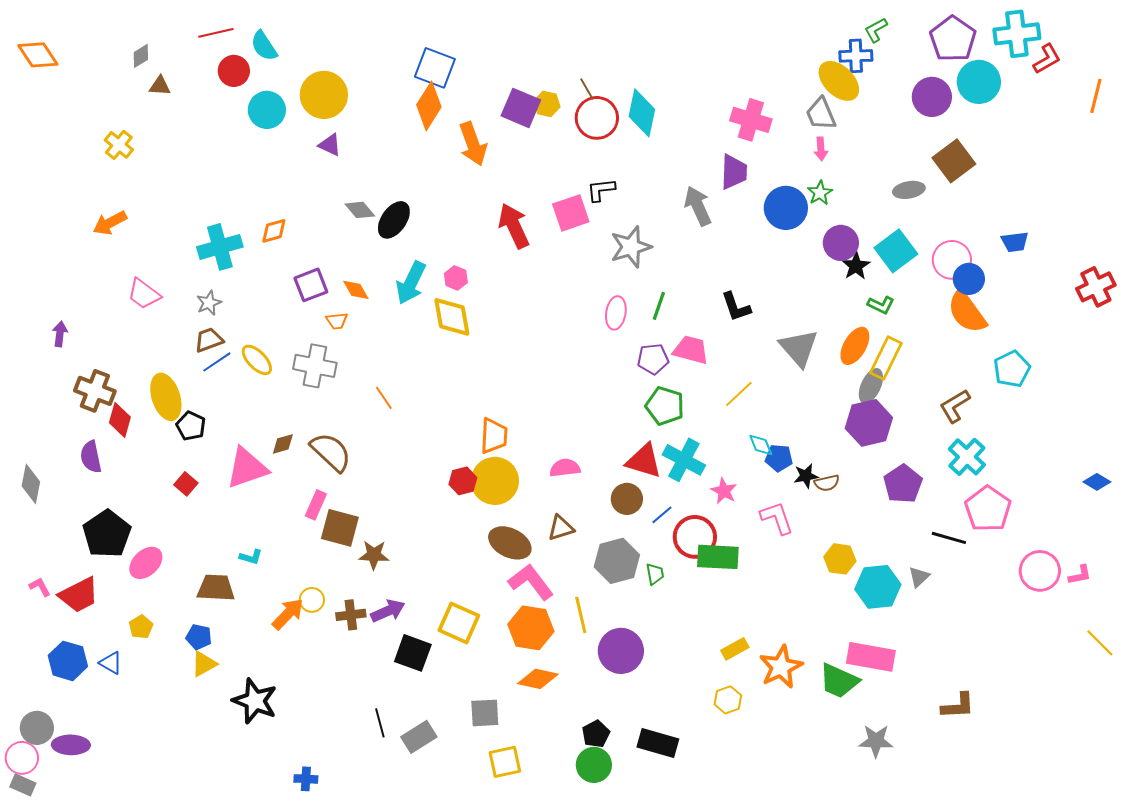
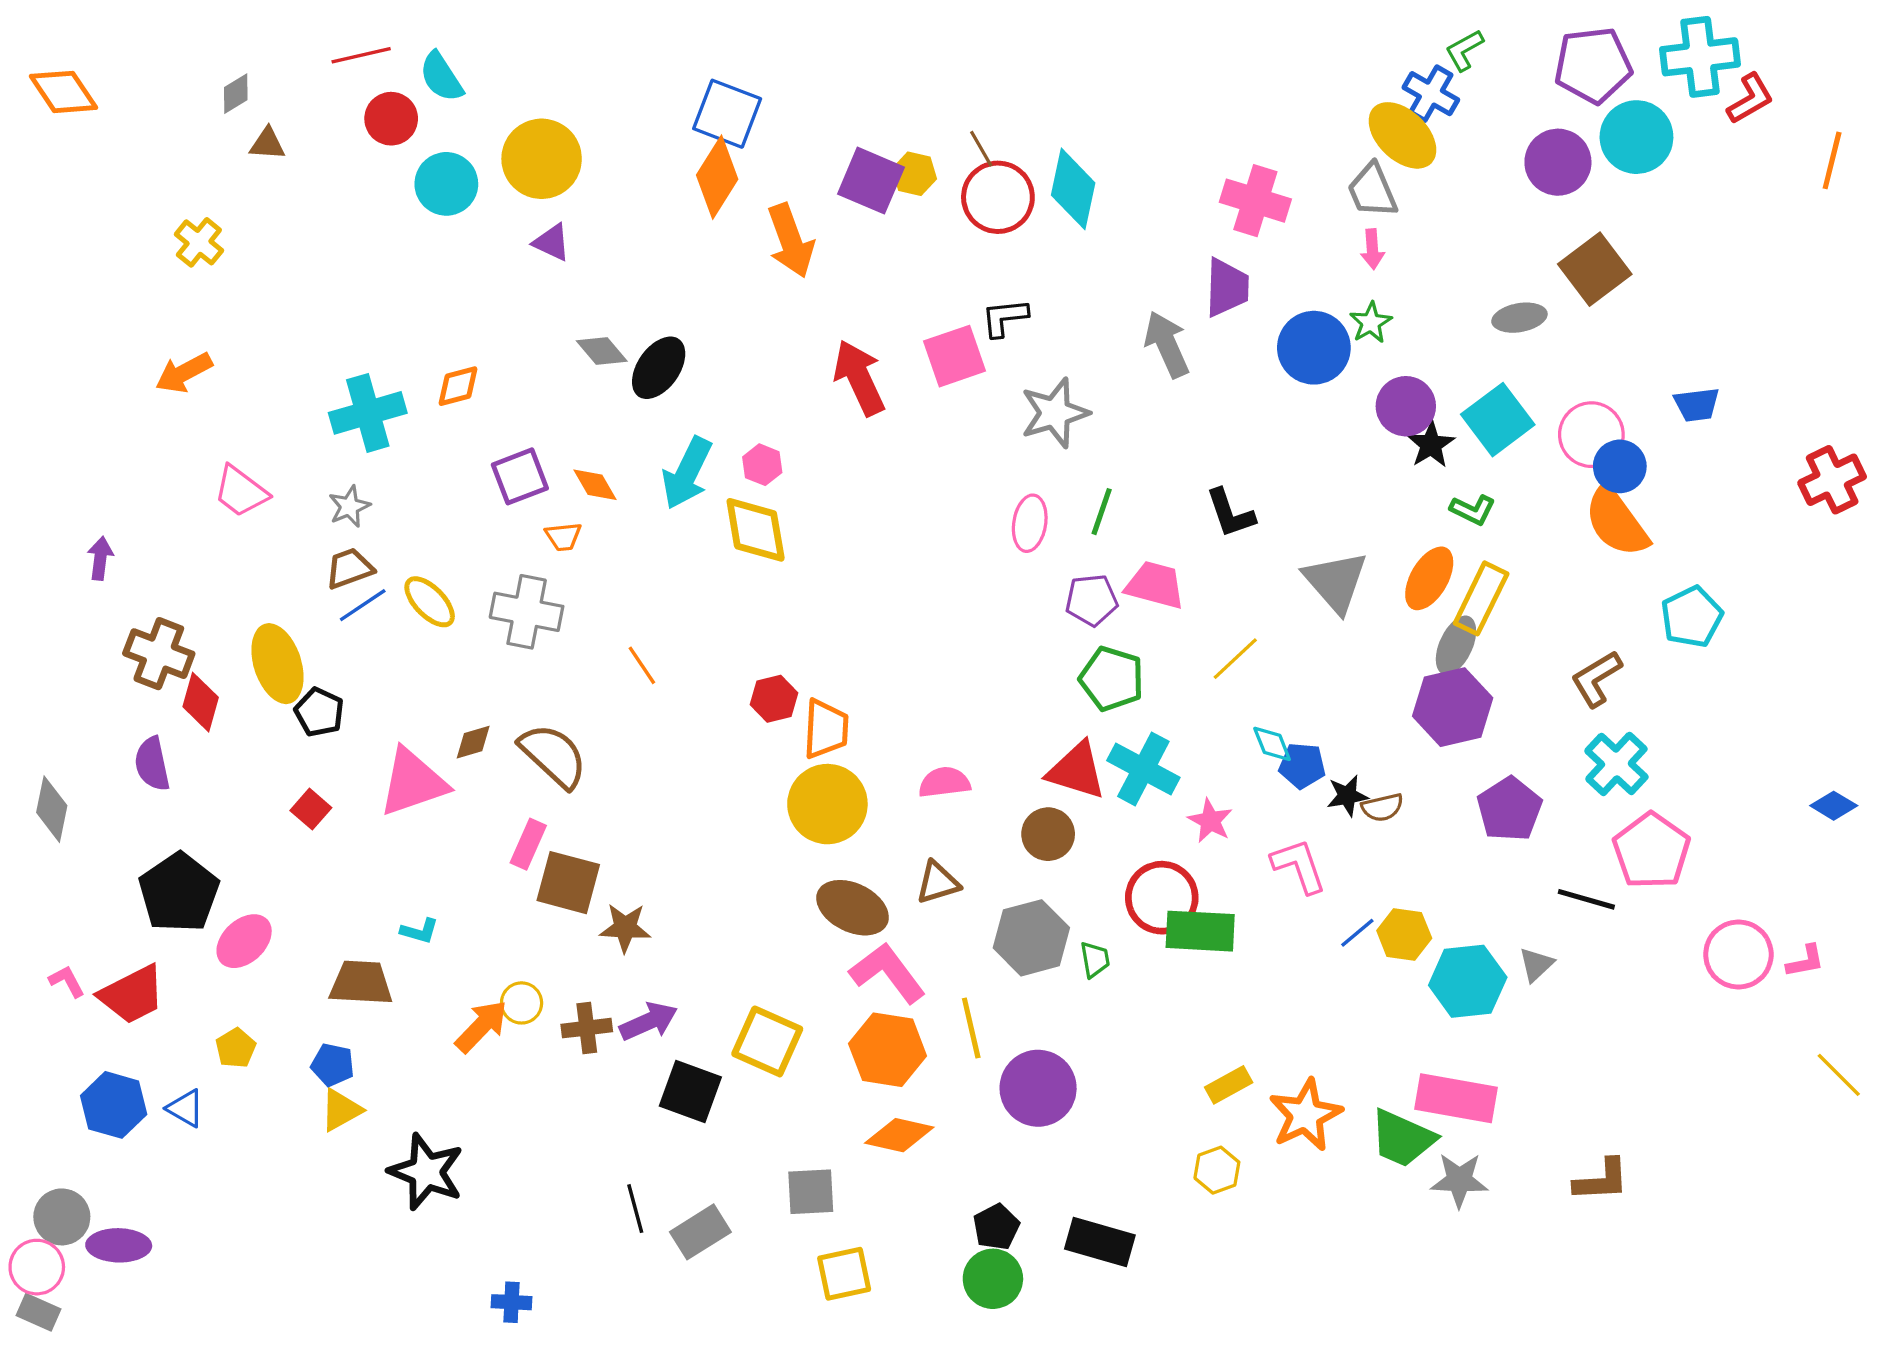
purple pentagon: (953, 39) -> (1593, 65), turned 30
blue cross: (856, 56) -> (1431, 94), turned 32
red hexagon: (463, 481) -> (774, 699), moved
blue line: (662, 515) -> (1357, 933), moved
gray star: (876, 741) -> (1459, 1180), moved

